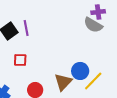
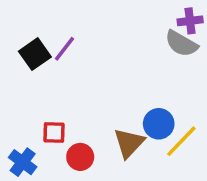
purple line: (26, 28) -> (65, 49), turned 49
red square: (20, 60) -> (54, 133), moved

